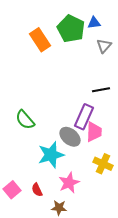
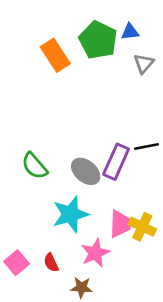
black line: (101, 90) -> (146, 147), moved
pink trapezoid: (94, 132) -> (120, 224), moved
gray ellipse: (70, 137) -> (86, 171), moved

